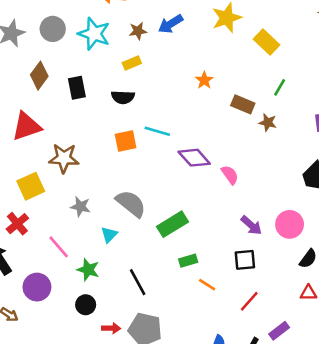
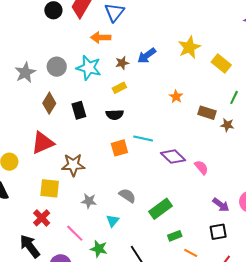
yellow square: (31, 186) -> (50, 188), turned 35
gray semicircle: (131, 204) -> (127, 196), size x0.7

